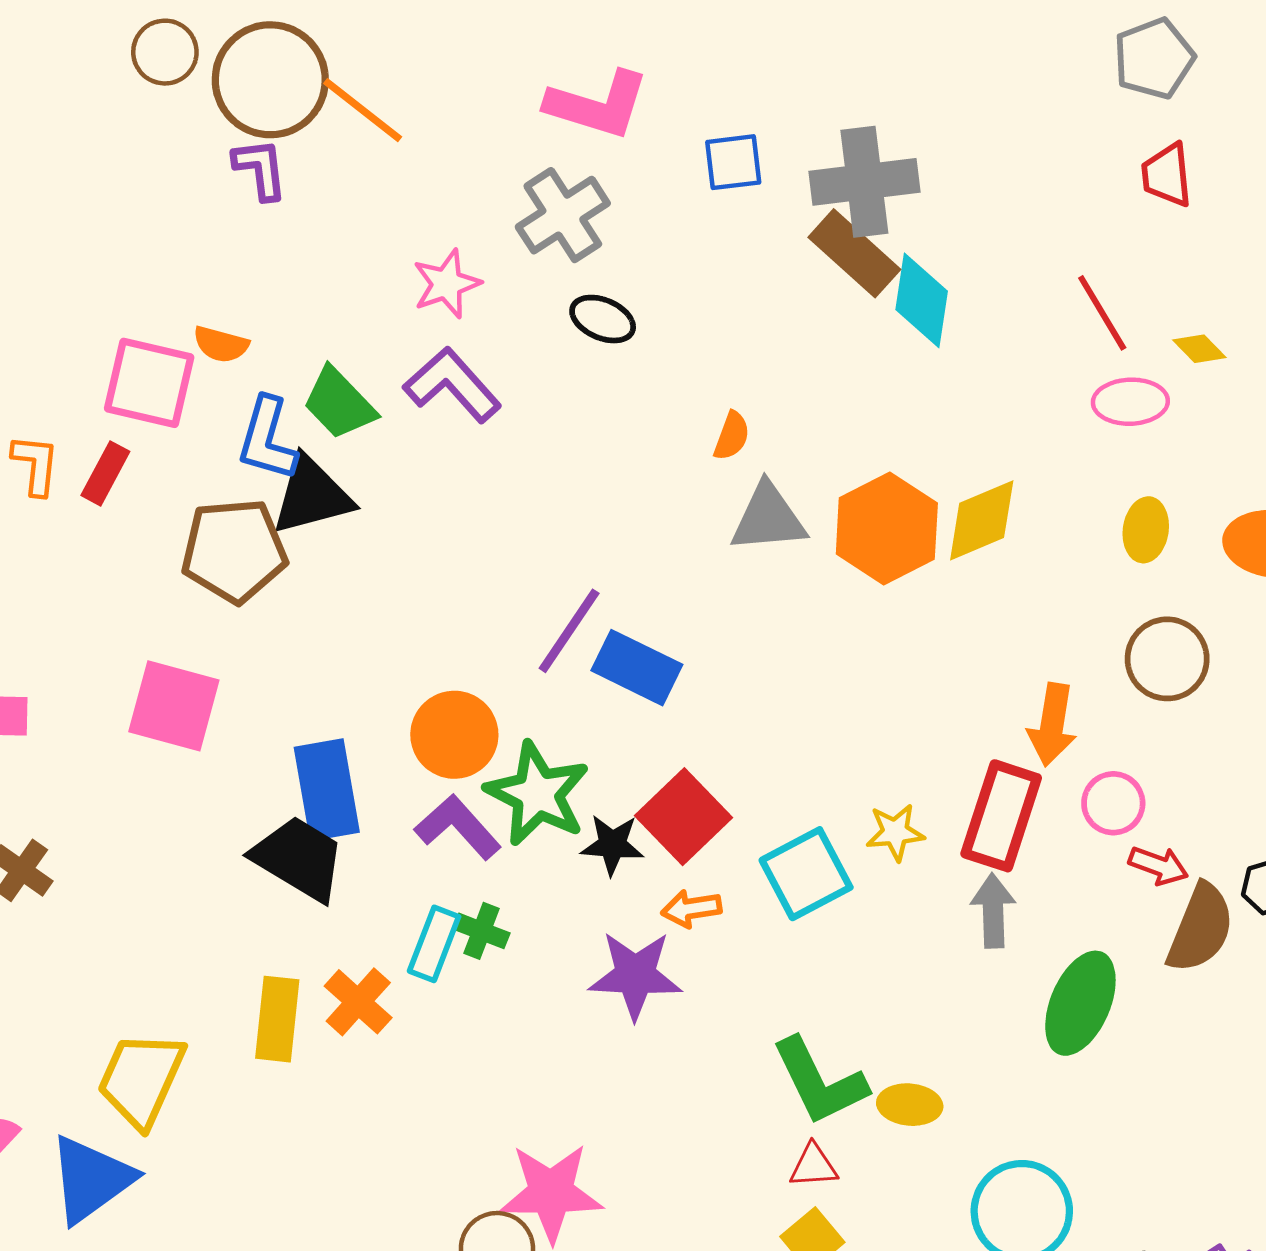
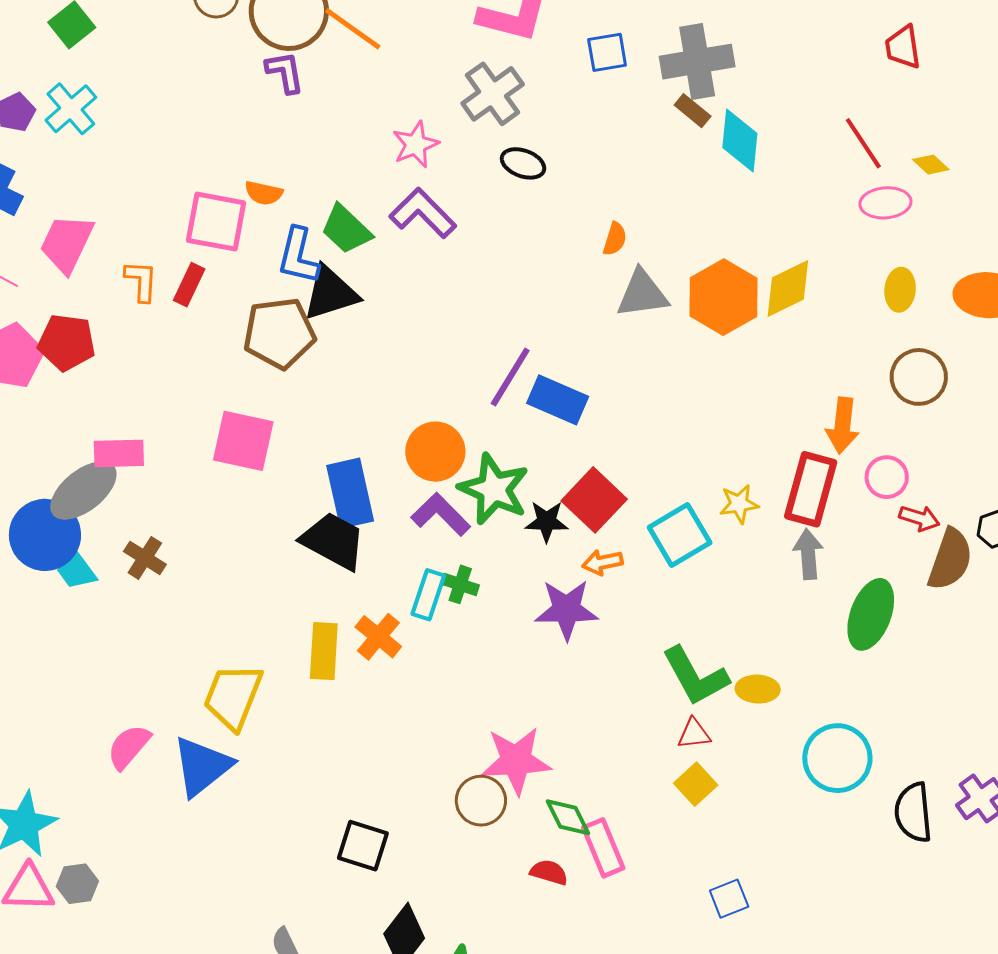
brown rectangle: (854, 253) -> (693, 111), size x0.6

